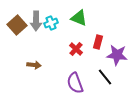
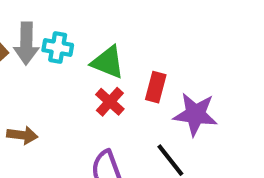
green triangle: (79, 18) -> (108, 62), moved
cyan cross: (51, 23) -> (58, 48), turned 32

